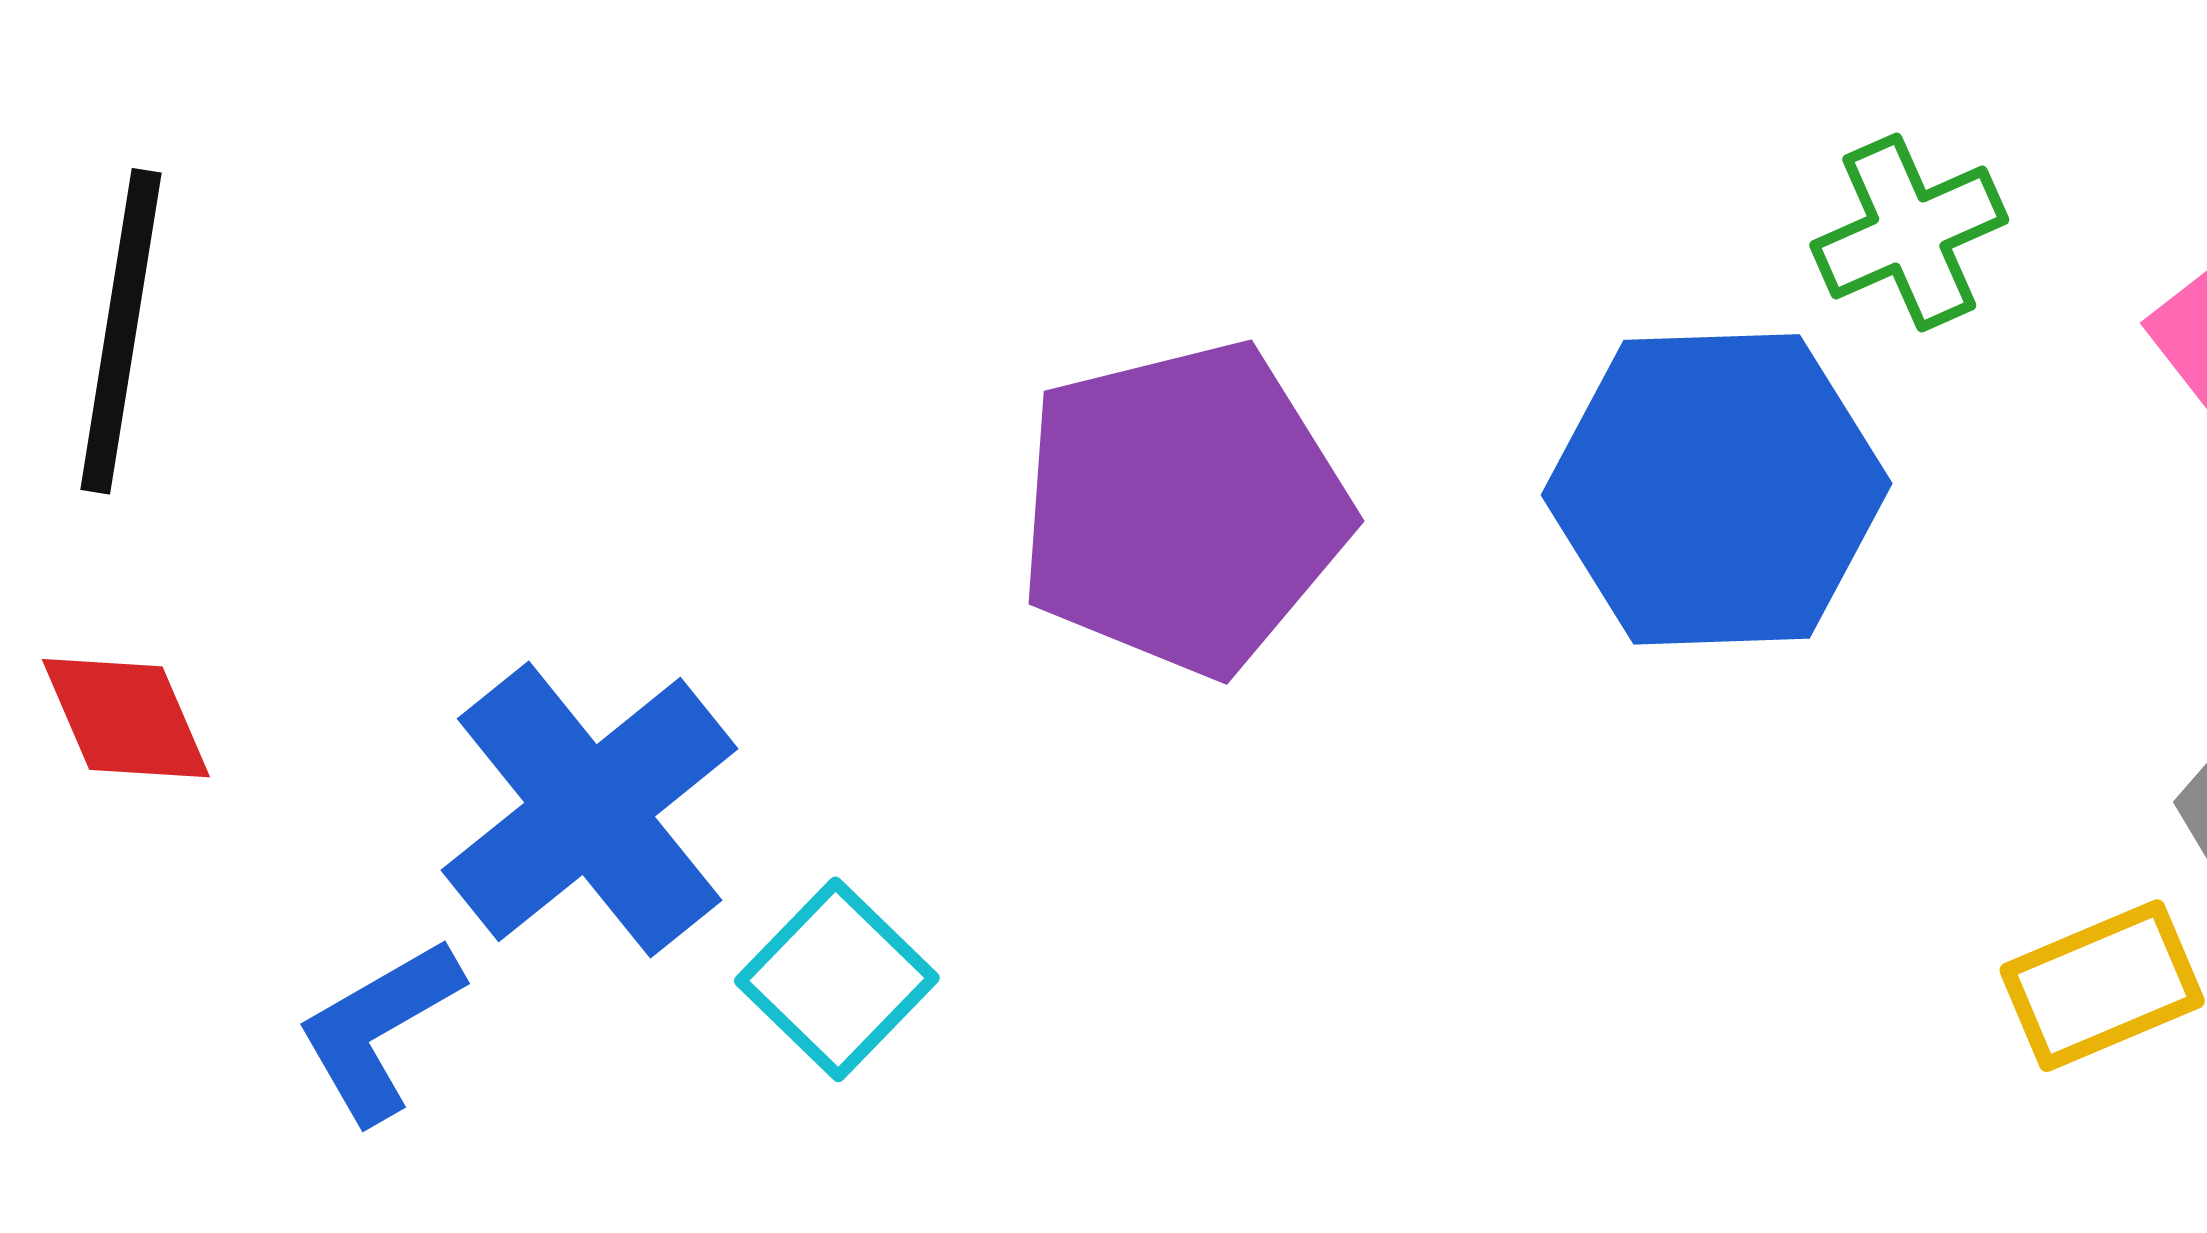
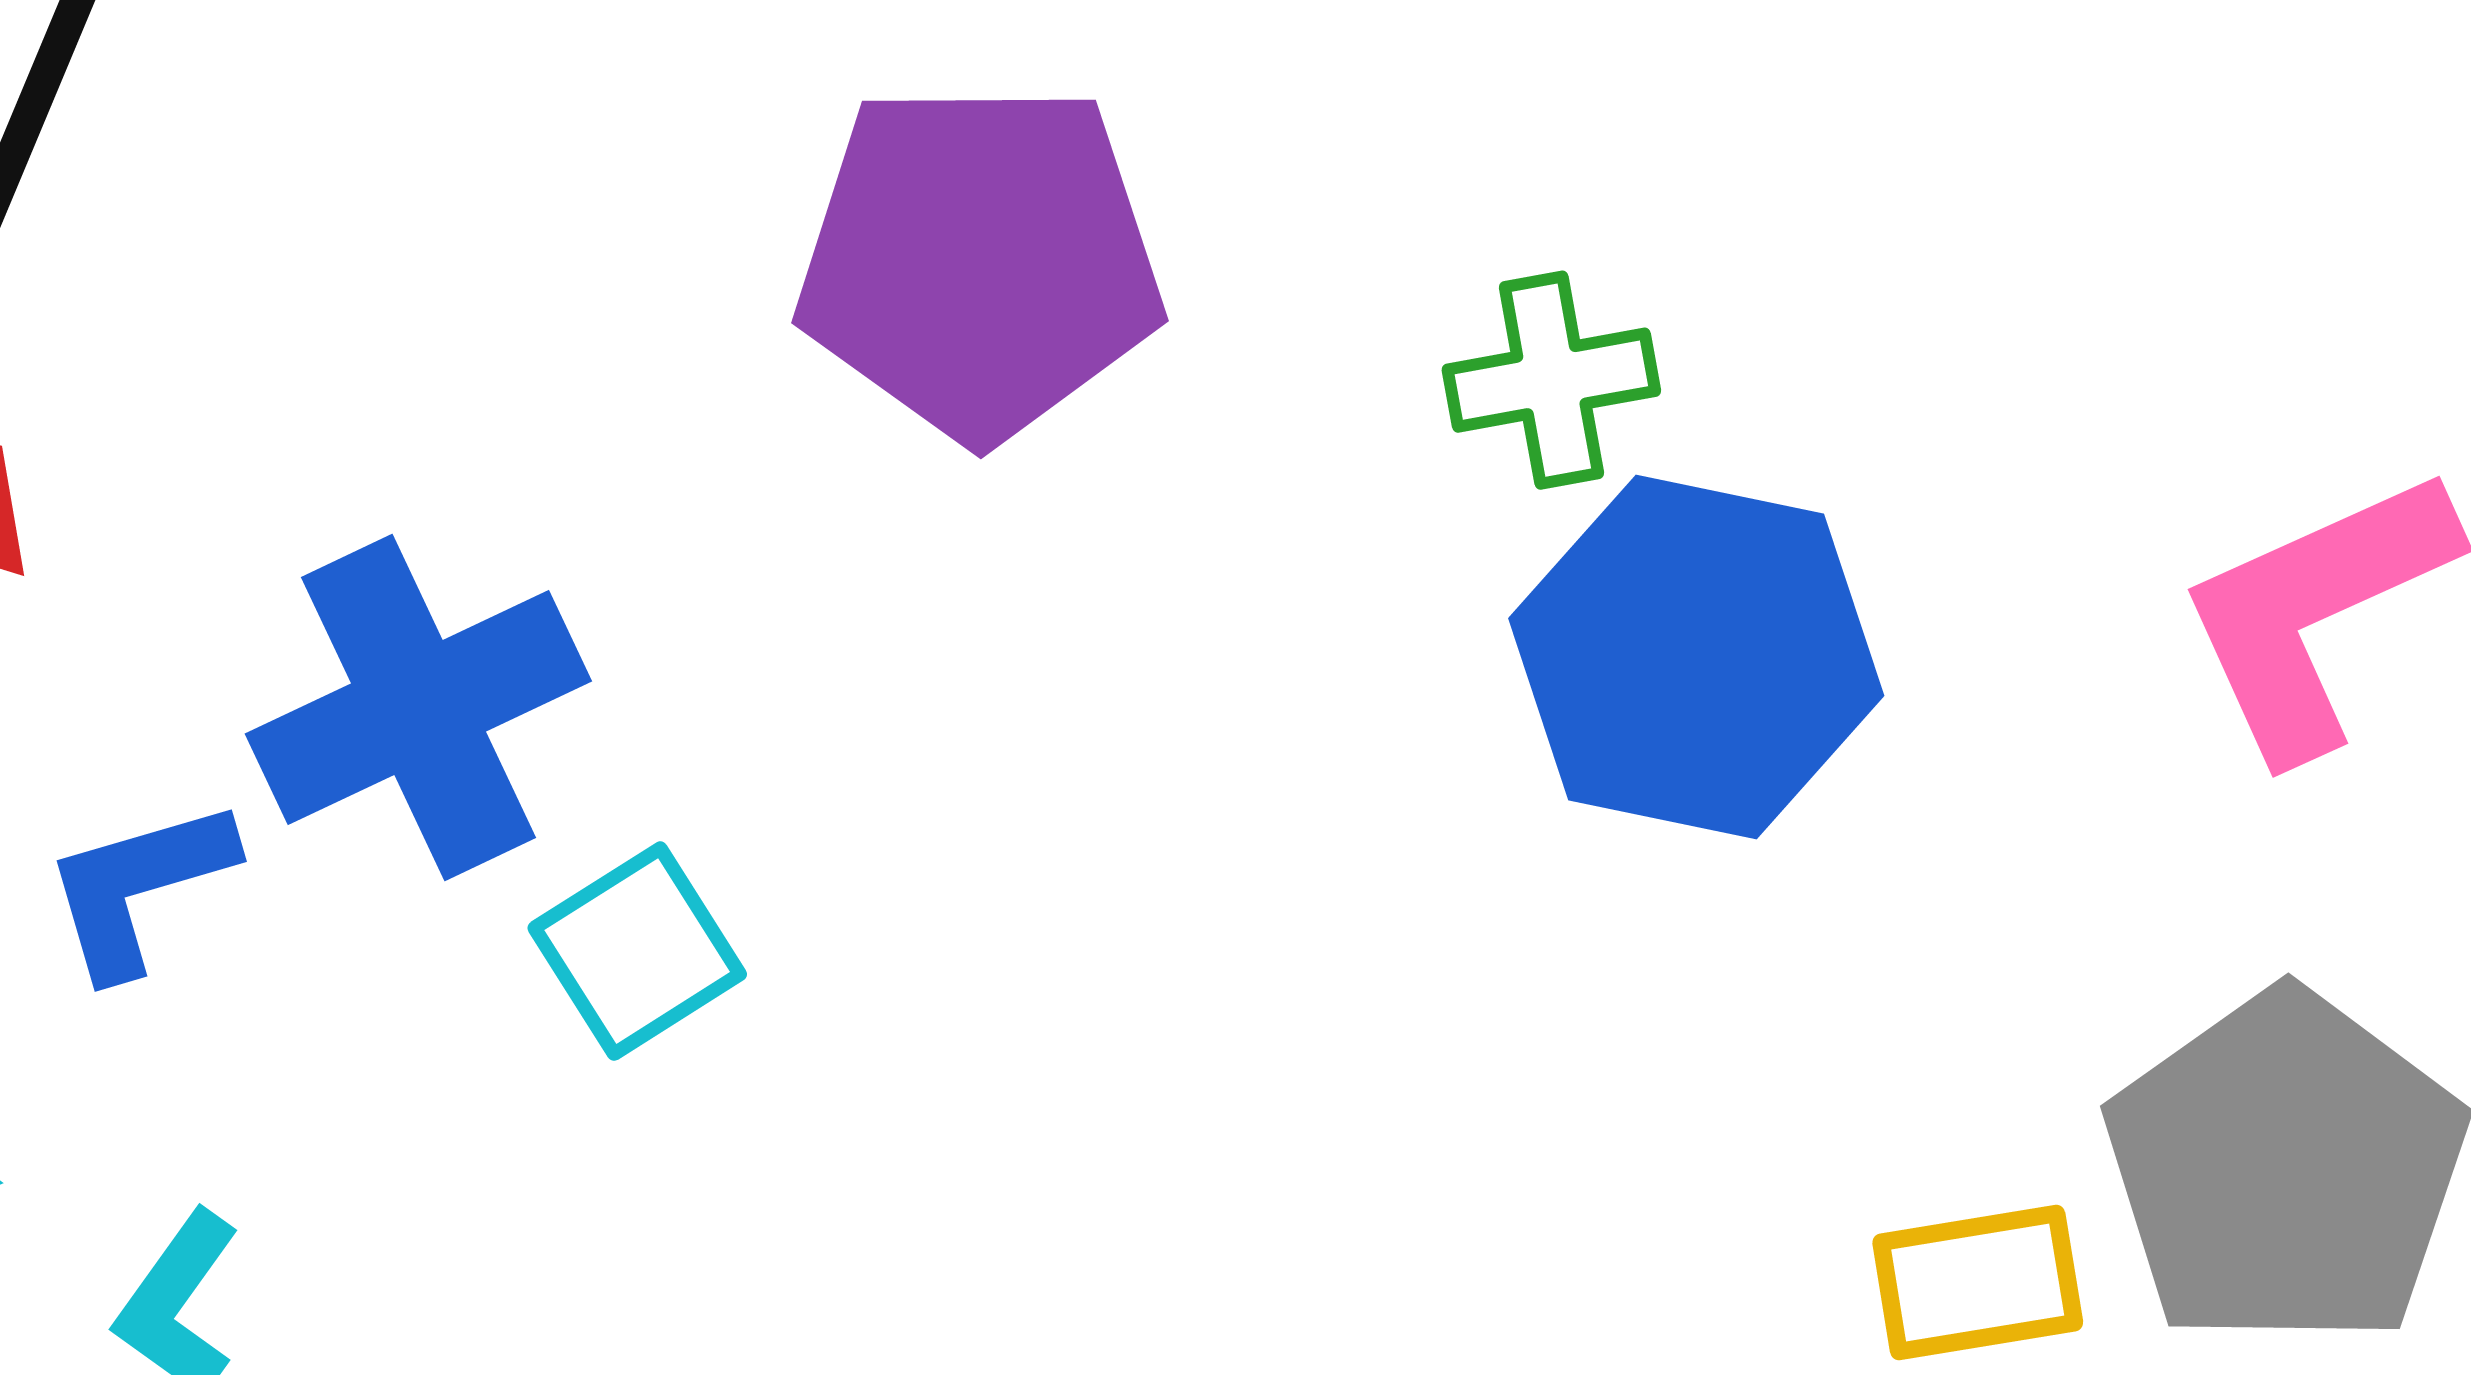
green cross: (1909, 232) -> (1551, 380), moved
purple pentagon: (1183, 508) -> (980, 261), moved

